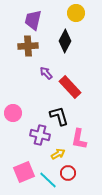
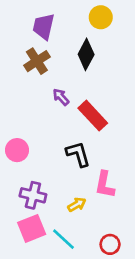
brown cross: (28, 46) -> (37, 61), turned -30
purple cross: (40, 135) -> (33, 195), moved
red circle: (68, 173) -> (110, 244), moved

